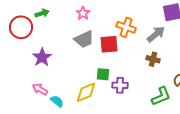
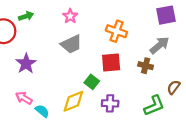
gray arrow: (156, 34) -> (160, 45), moved
red square: (109, 44) -> (111, 62), moved
green square: (103, 74) -> (92, 82), turned 32
purple cross: (120, 85) -> (110, 103), moved

